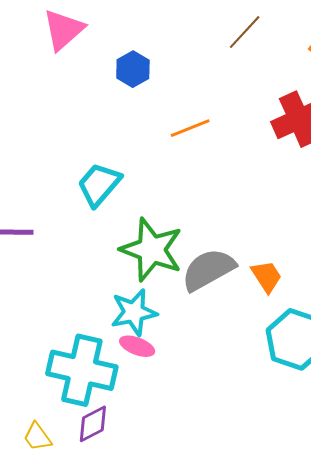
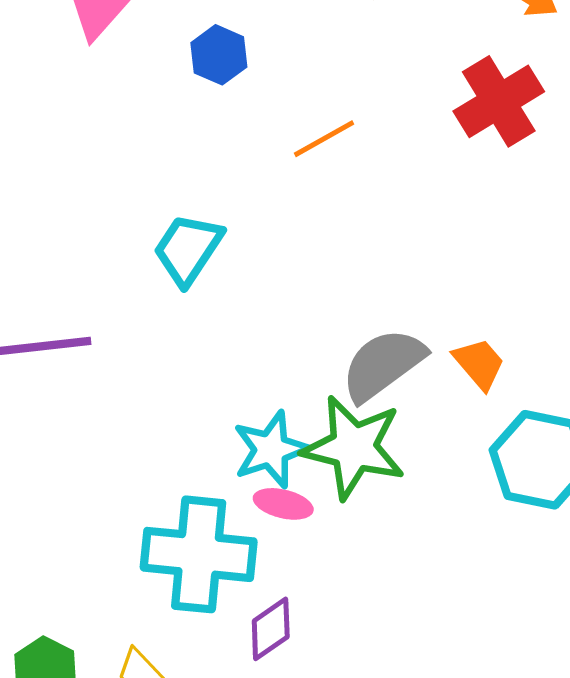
green star: (152, 250) -> (354, 447), moved
purple diamond: (93, 424) -> (271, 629), moved

